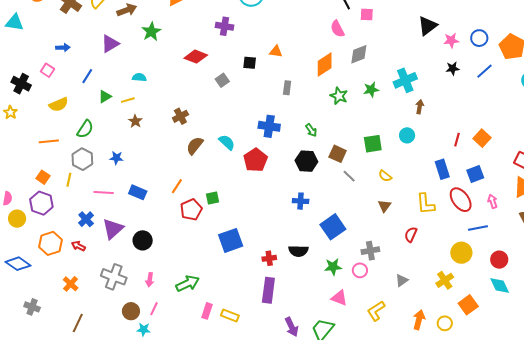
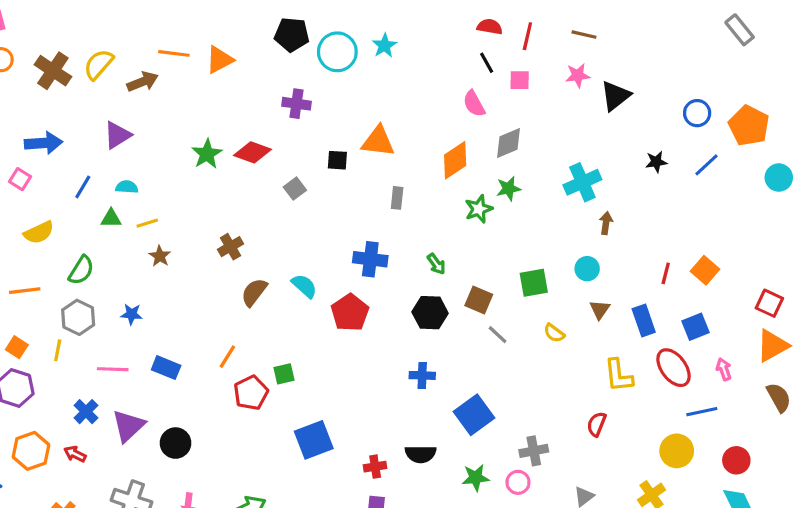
green star: (151, 32) -> (207, 154), moved
pink star: (451, 40) -> (578, 75), moved
blue arrow: (63, 48) -> (44, 143), size x1.6
orange triangle: (276, 51) -> (378, 141), size x1.6
cyan semicircle: (139, 77) -> (127, 187), moved
green star: (371, 90) -> (509, 189), moved
green star: (339, 96) -> (479, 209), turned 30
green triangle: (105, 97) -> (111, 218), turned 32
brown triangle: (384, 206) -> (600, 309), moved

